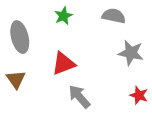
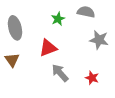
green star: (63, 16) -> (58, 19), moved
red star: (139, 95) -> (92, 78), moved

